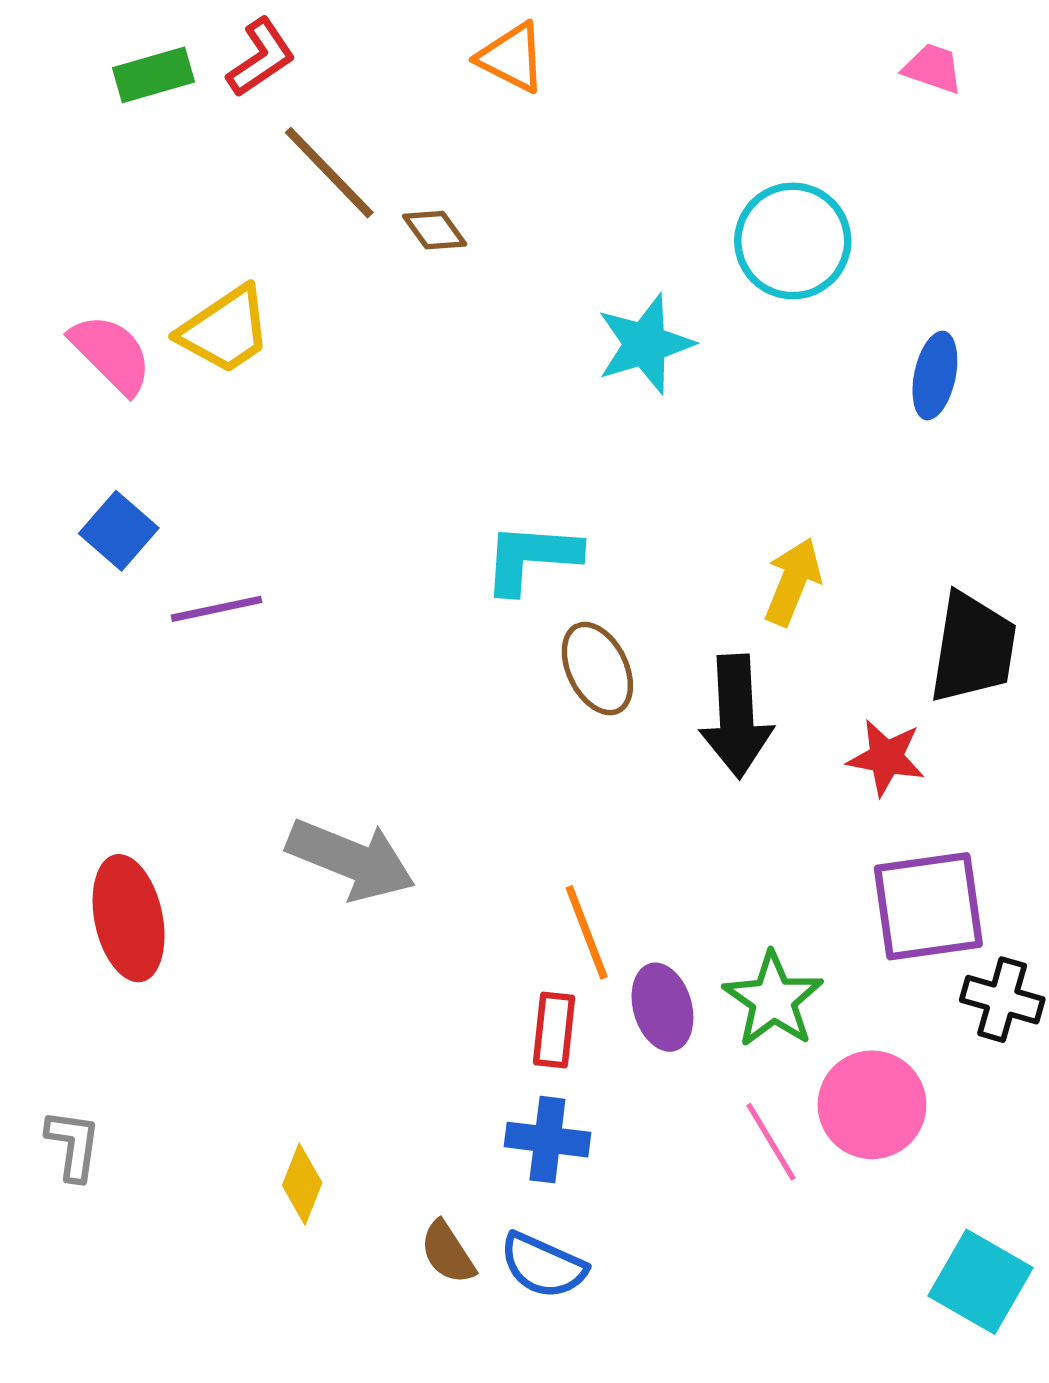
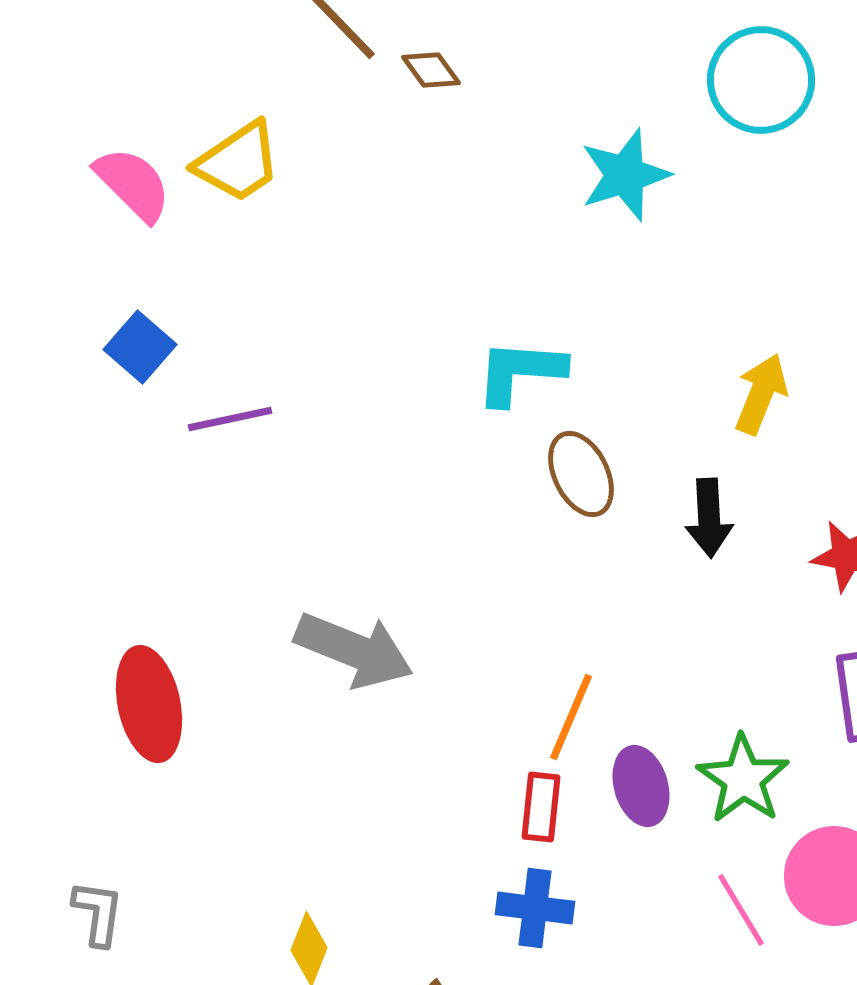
black arrow: (736, 716) -> (709, 518), size x0.7
orange line: (587, 932) -> (571, 717), turned 44

